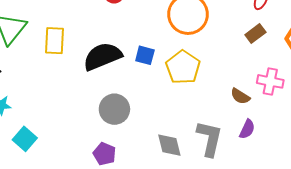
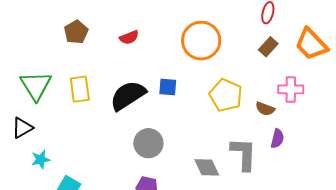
yellow pentagon: (183, 67) -> (226, 95), moved

